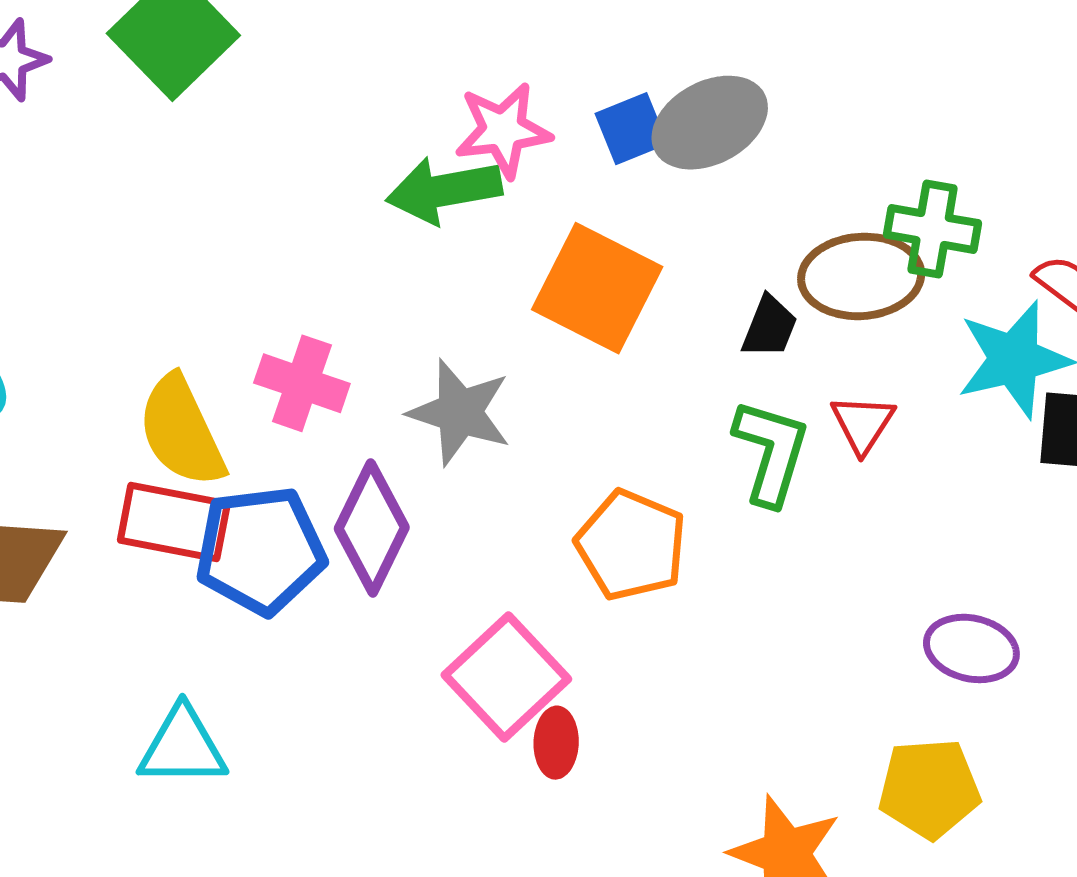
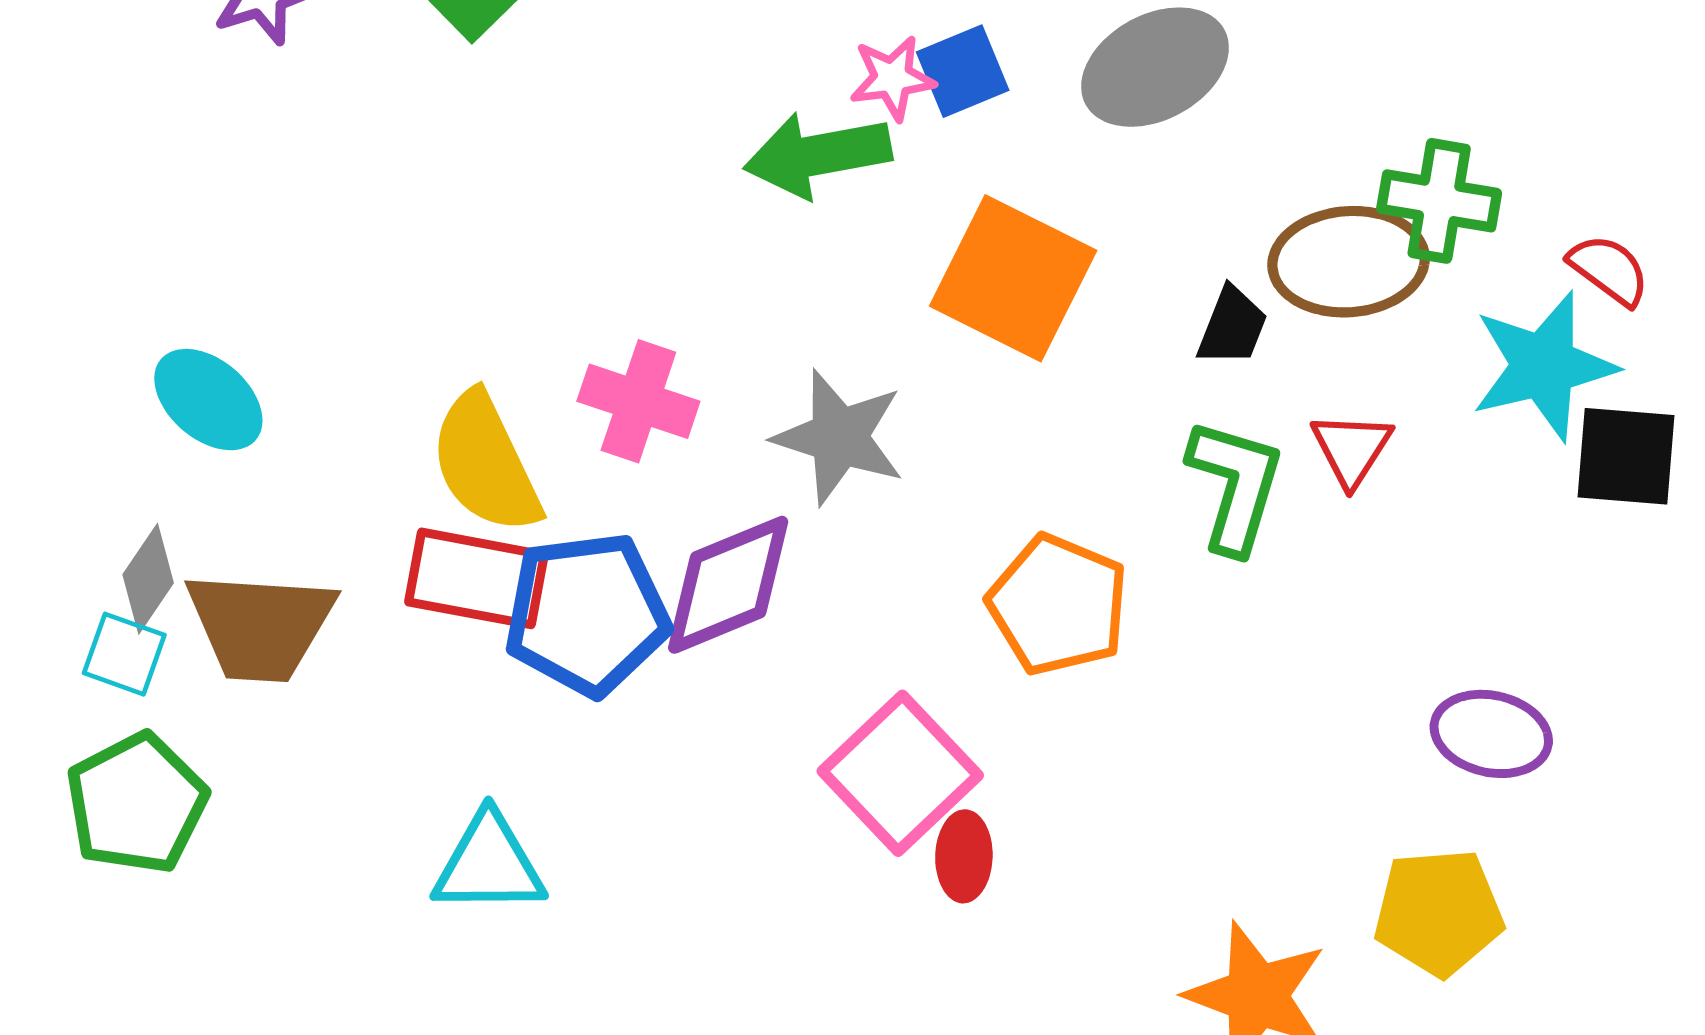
blue square: (631, 129) -> (963, 71), moved
pink star: (503, 130) -> (892, 78), size x0.7
purple diamond: (372, 528) -> (728, 585), turned 42

